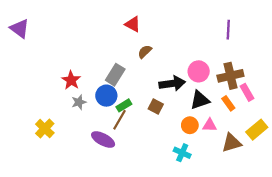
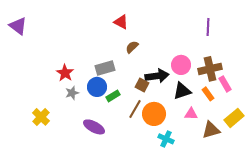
gray rectangle: (115, 75) -> (105, 68), turned 42
brown square: (156, 107) -> (142, 85), moved
brown line: (120, 120) -> (135, 109), moved
orange circle: (190, 125) -> (154, 114), moved, size x1.5

